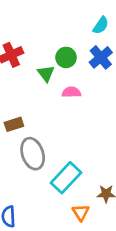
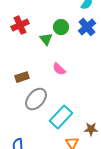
pink semicircle: (71, 92) -> (59, 69), moved, turned -136
gray ellipse: (33, 154) -> (36, 99), turned 60

